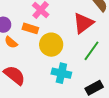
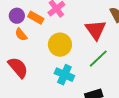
red triangle: (83, 23) -> (96, 30), turned -40
orange rectangle: (30, 28) -> (36, 18), moved

